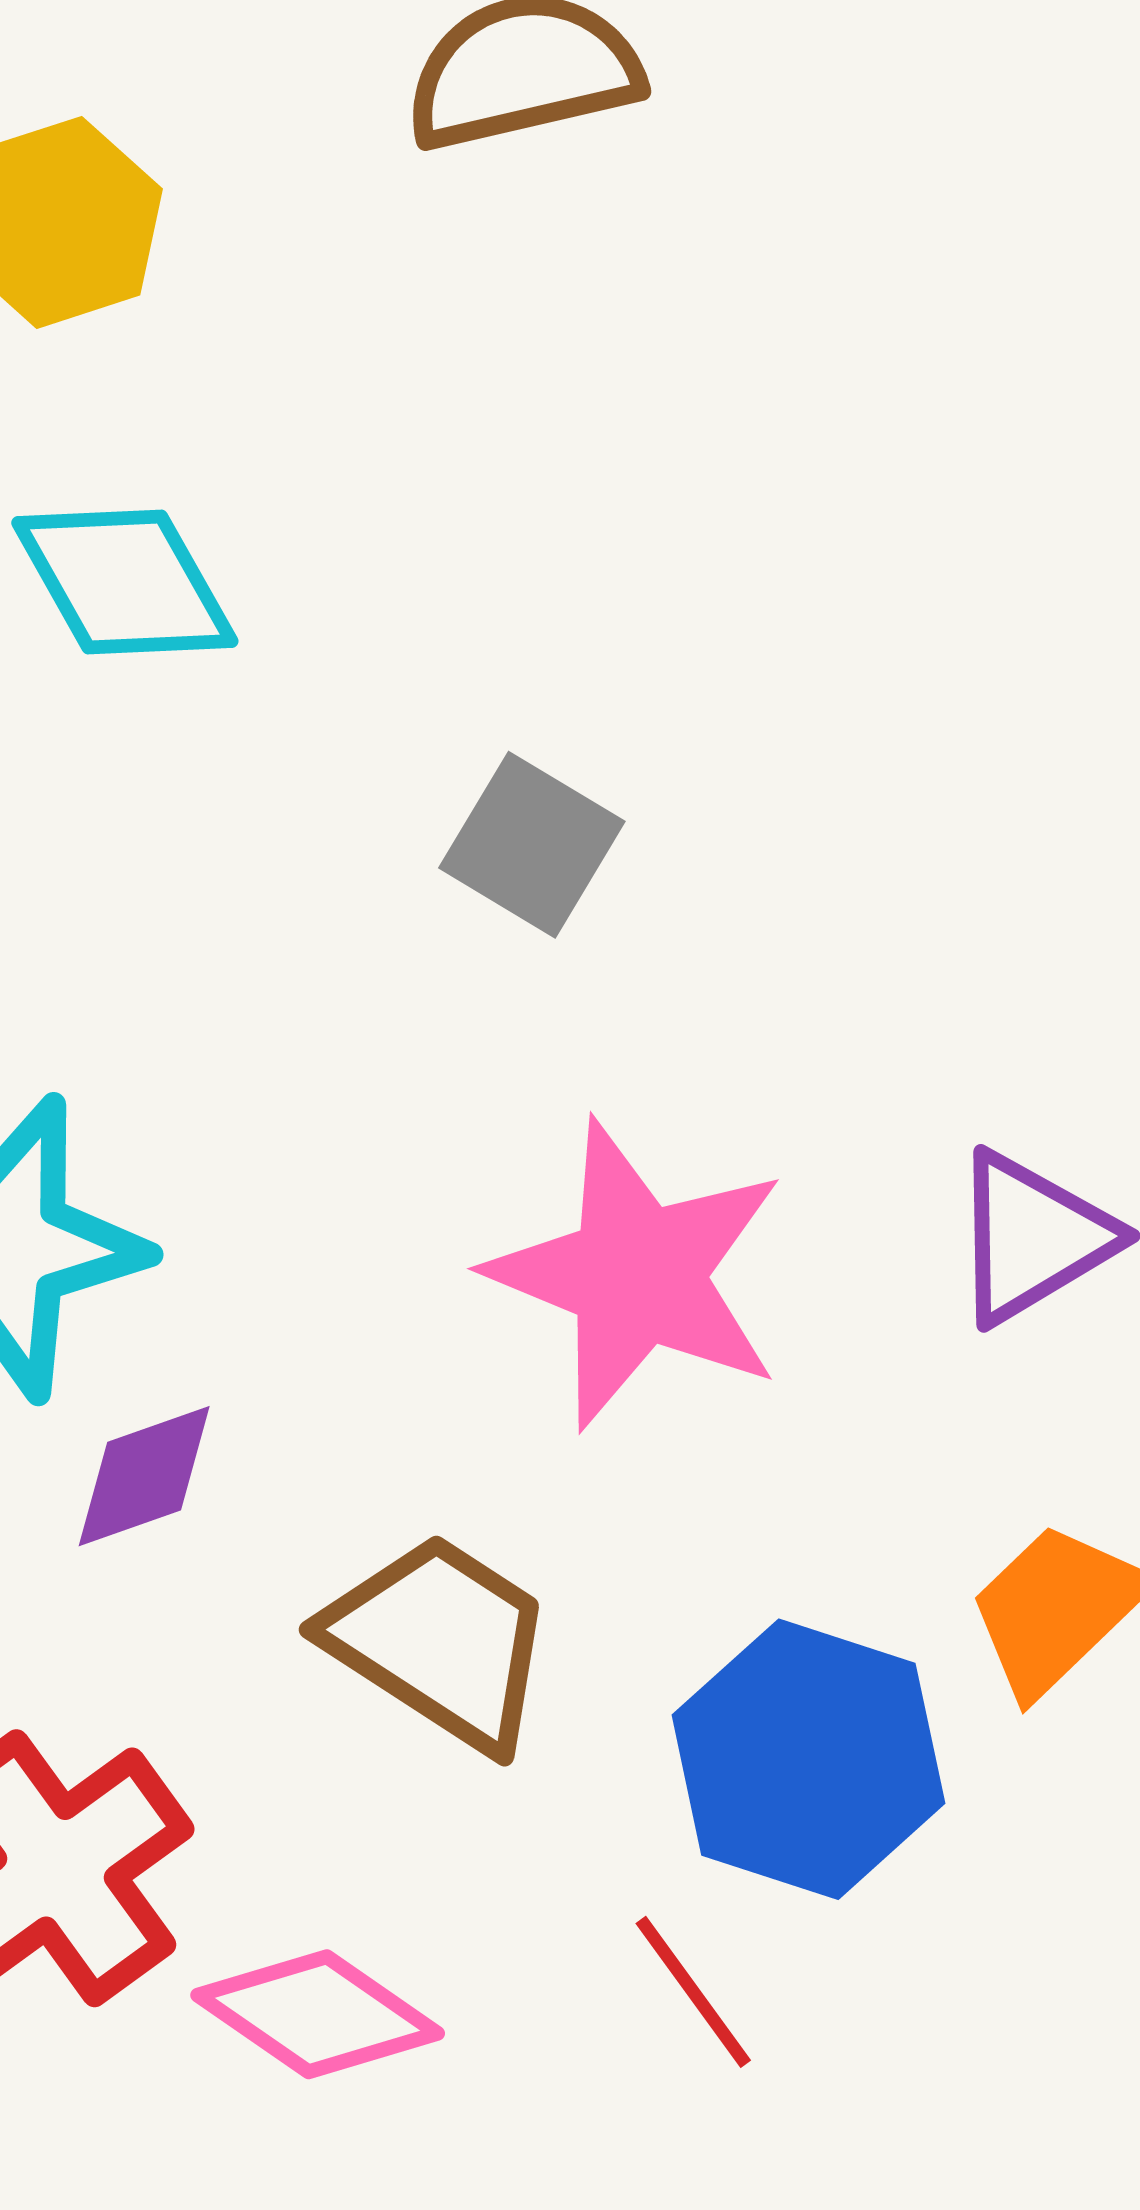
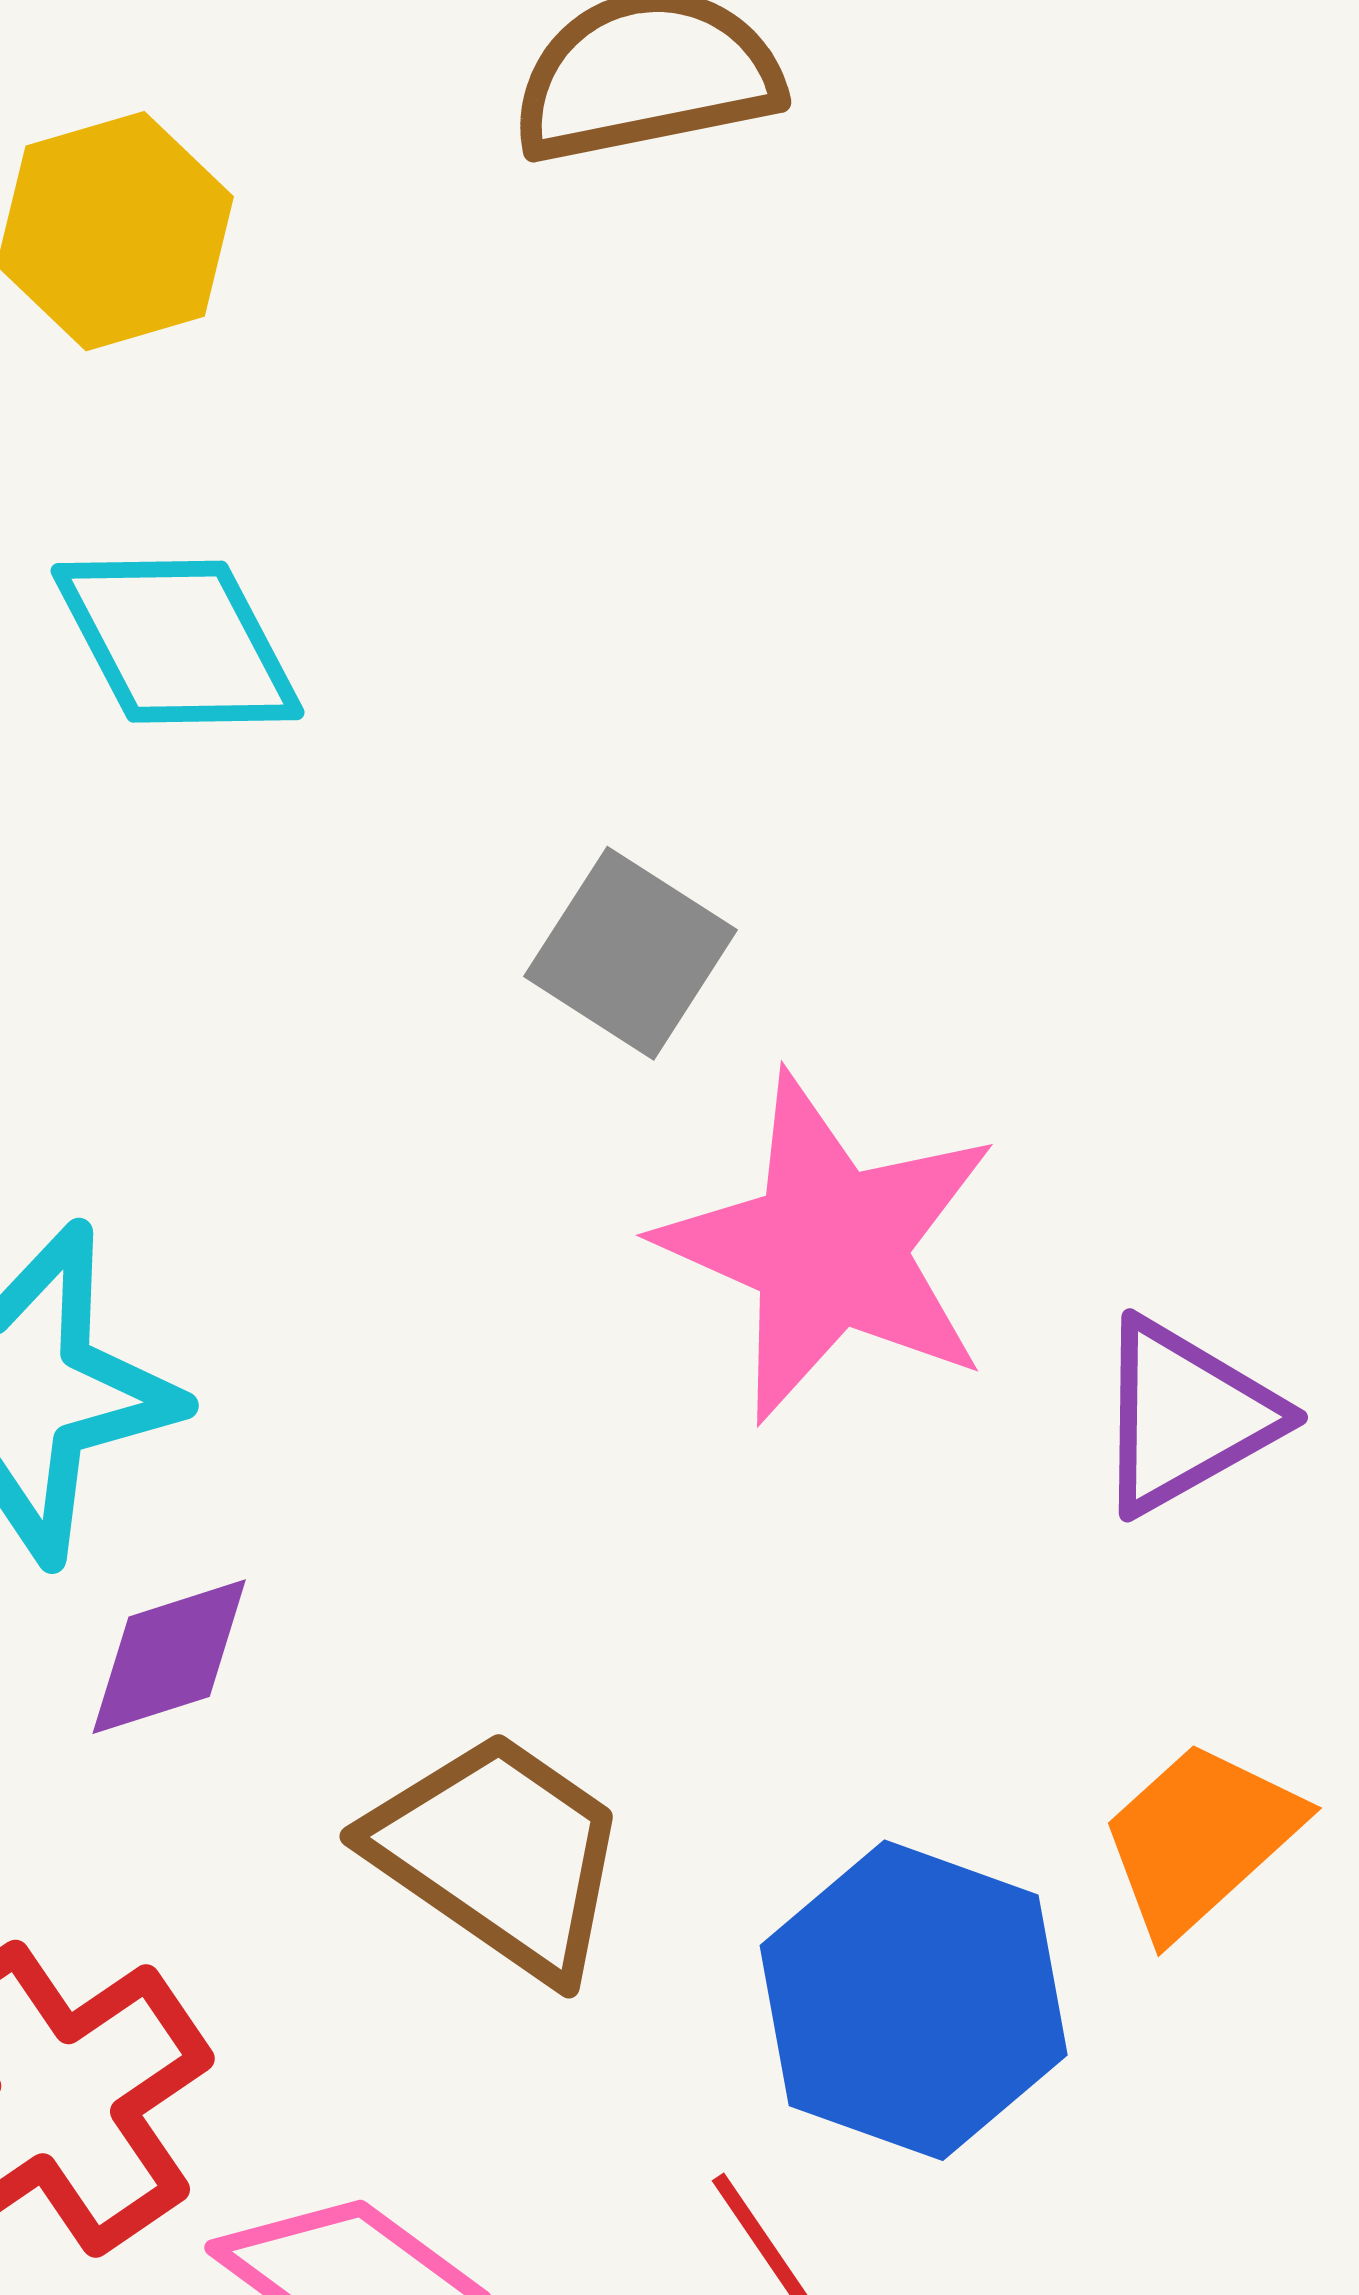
pink star: (637, 1275) -> (829, 1248), moved

